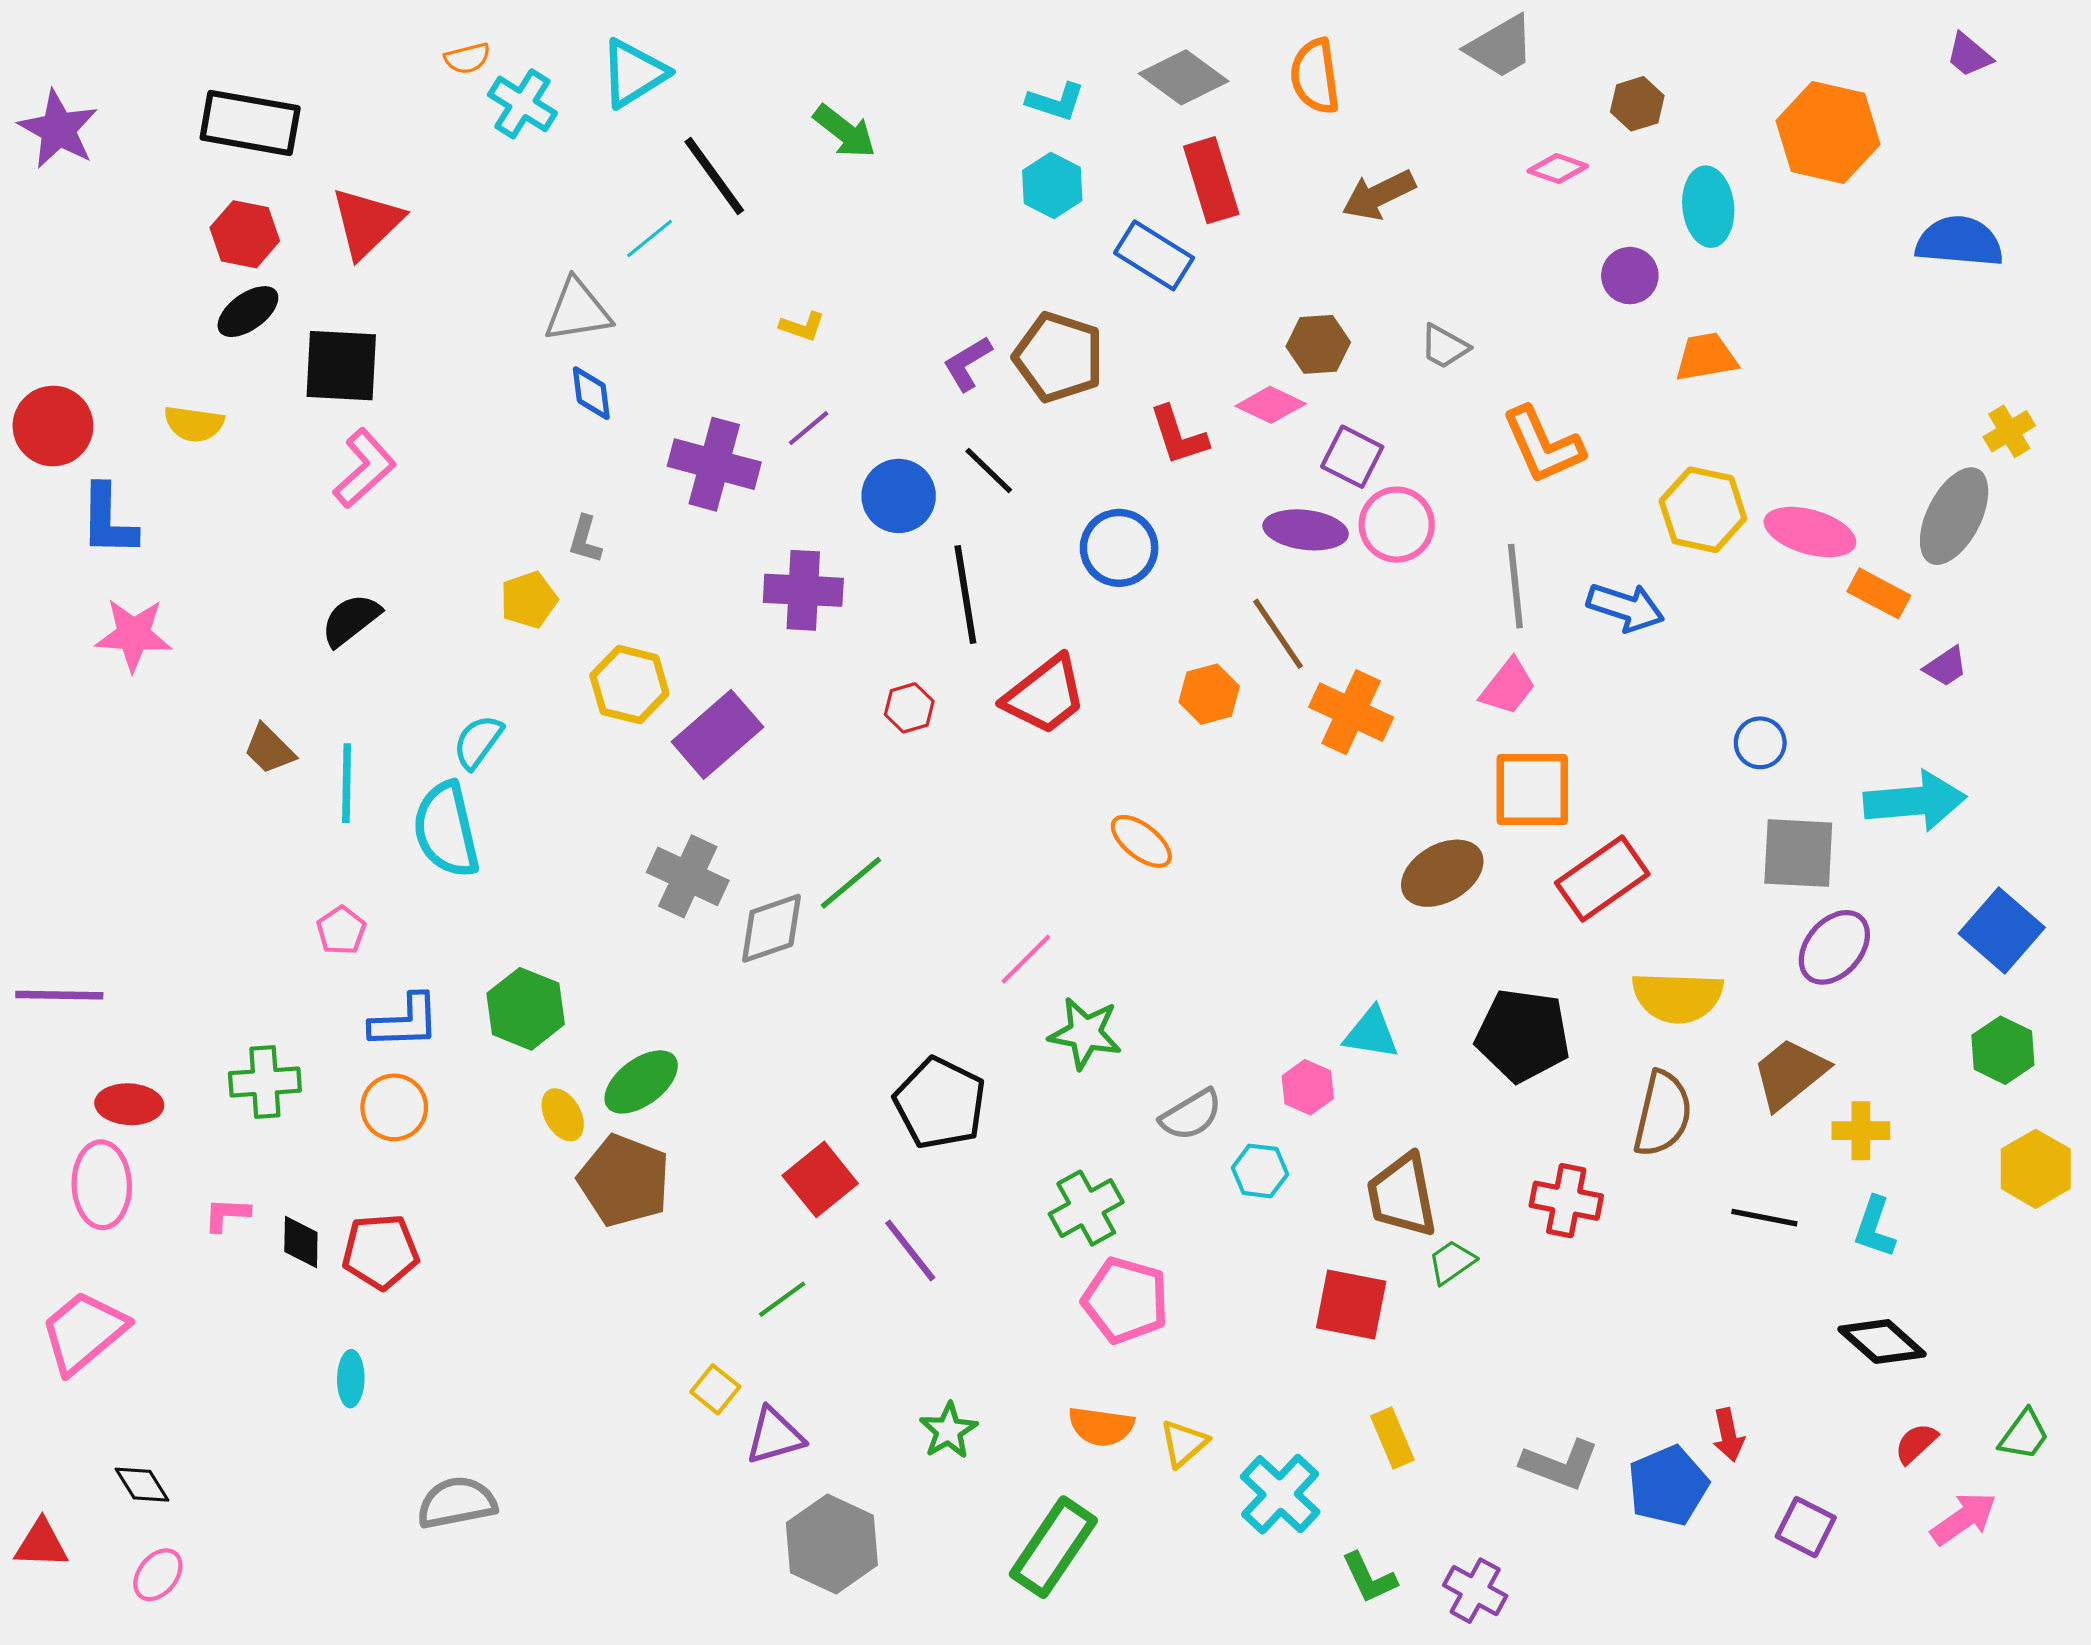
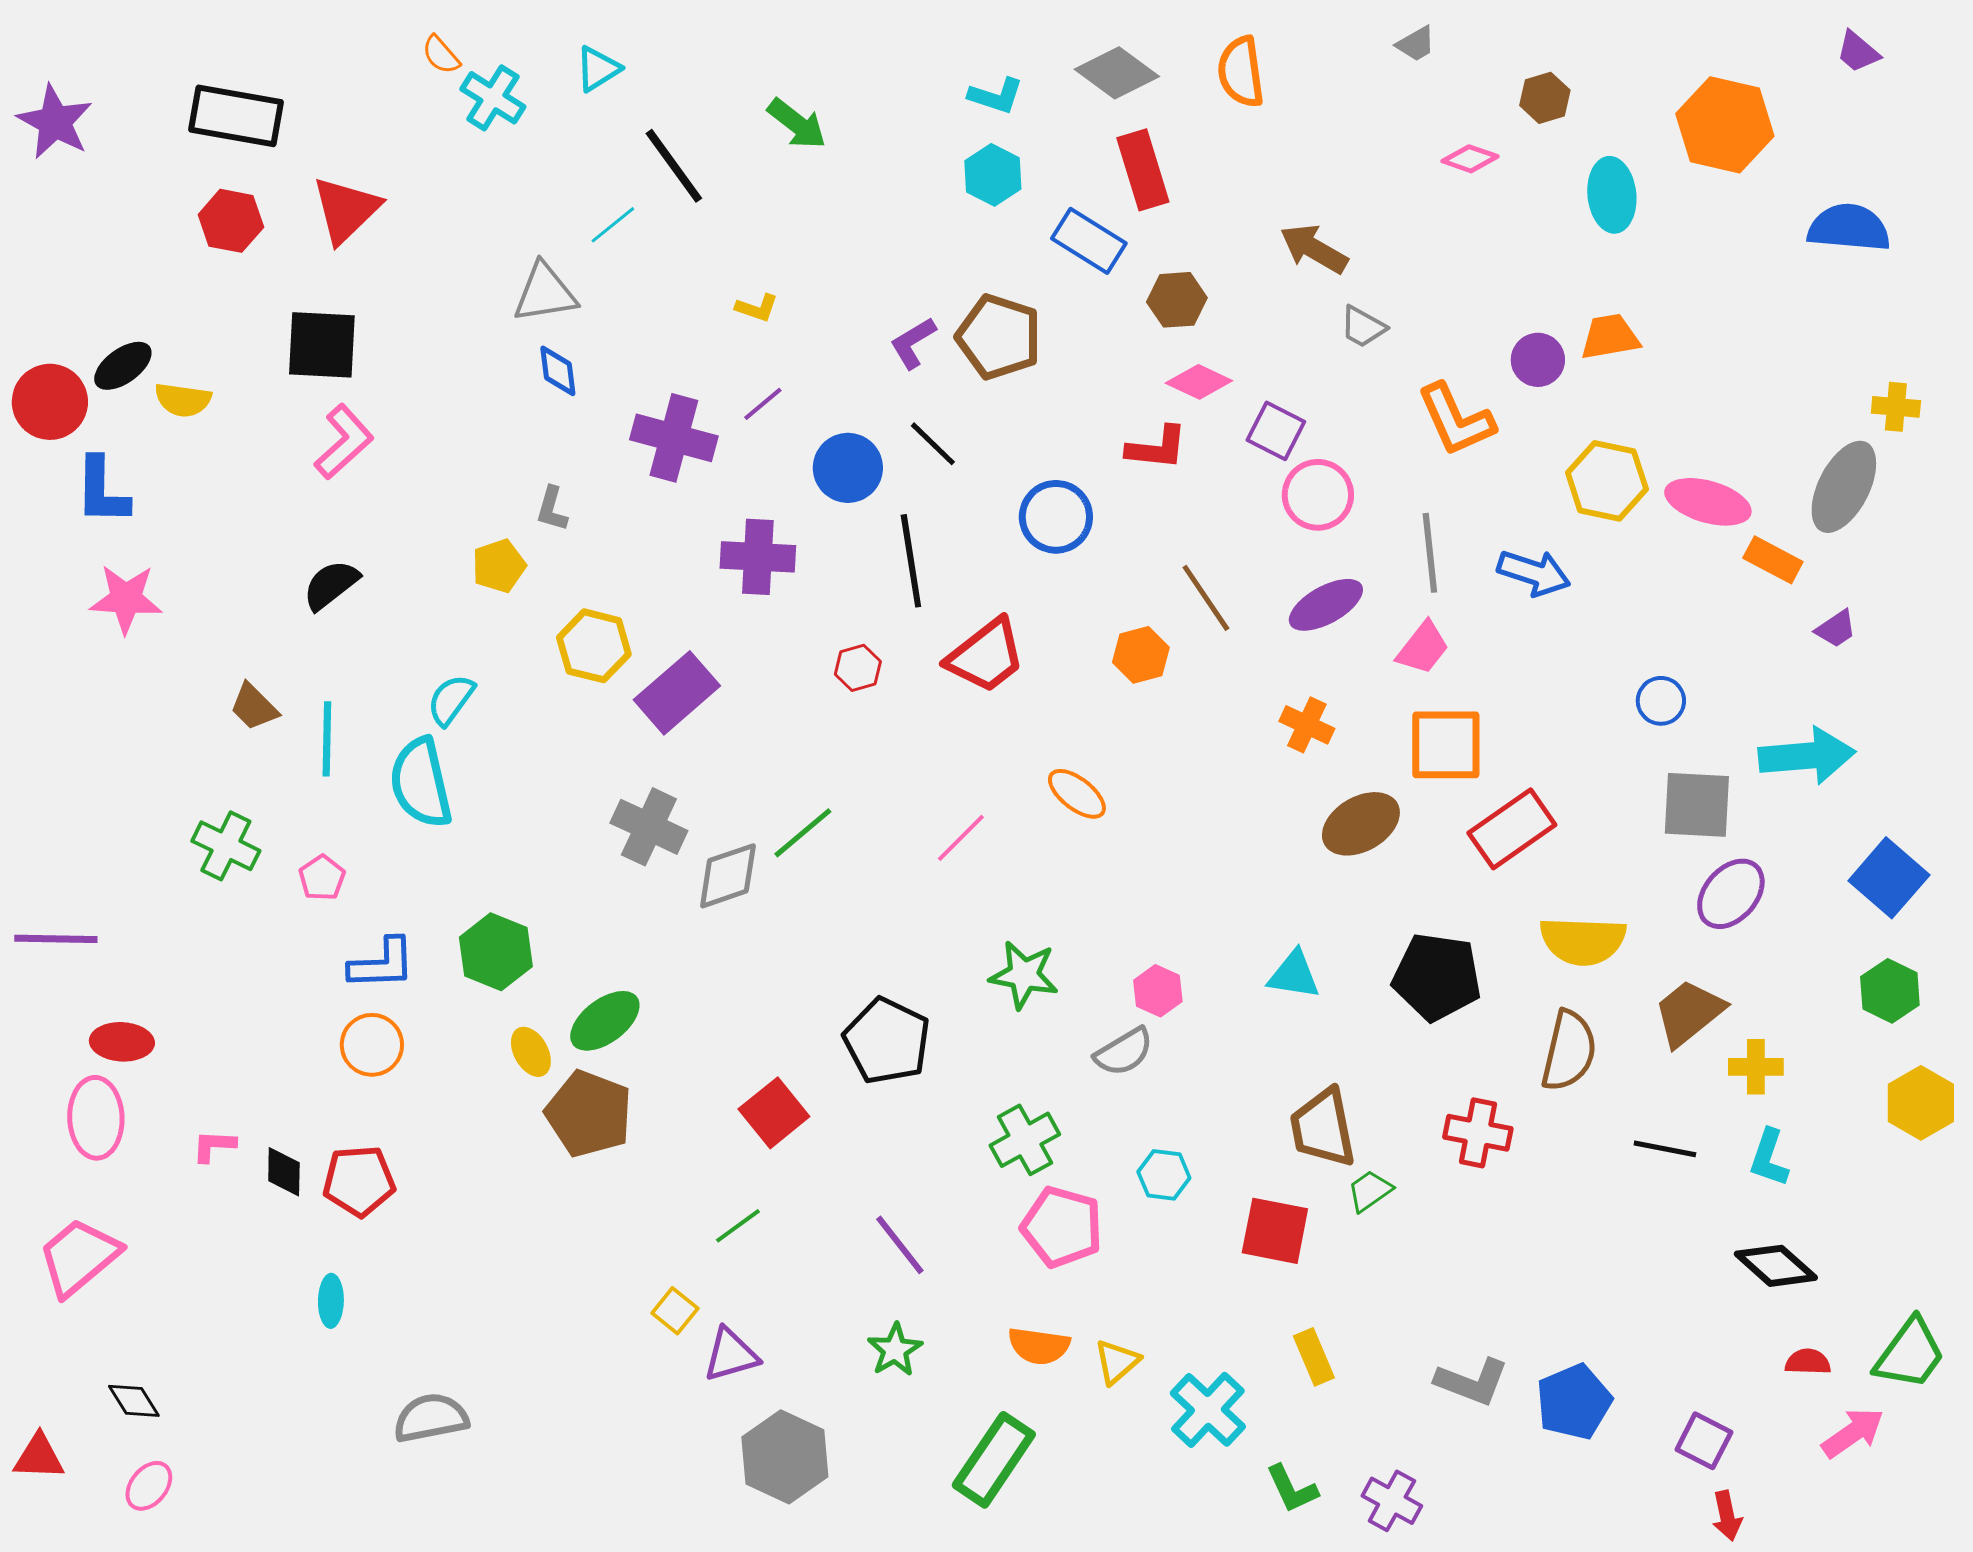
gray trapezoid: (1501, 47) -> (1416, 44), size x0.6
orange semicircle: (467, 58) -> (441, 55), turned 63
cyan triangle: (634, 73) -> (598, 69), size x0.7
brown arrow: (1379, 195) -> (1314, 249), moved, turned 56
purple circle: (1630, 276) -> (1538, 360), moved
black ellipse: (248, 312) -> (123, 366), moved
brown hexagon: (1318, 344) -> (1177, 300), moved
yellow cross: (2009, 431) -> (1896, 407), turned 36
red L-shape: (1178, 436) -> (1157, 448), moved, turned -66
purple ellipse: (1306, 530) -> (1326, 605), moved, turned -36
orange cross: (1351, 712) -> (1307, 725), moved, size x0.7
pink line: (1026, 959) -> (961, 838), moved
green cross: (265, 1082) -> (226, 846), moved, turned 30
pink hexagon: (1308, 1087) -> (1158, 991), moved
cyan hexagon: (1260, 1171) -> (1164, 1175), moved
purple line: (910, 1250) -> (900, 1245), moved
red arrow: (1728, 1435) -> (1727, 1516), moved
green trapezoid: (2024, 1435) -> (1910, 1354), size x1.5
red semicircle: (1916, 1443) -> (1808, 1362), turned 45

